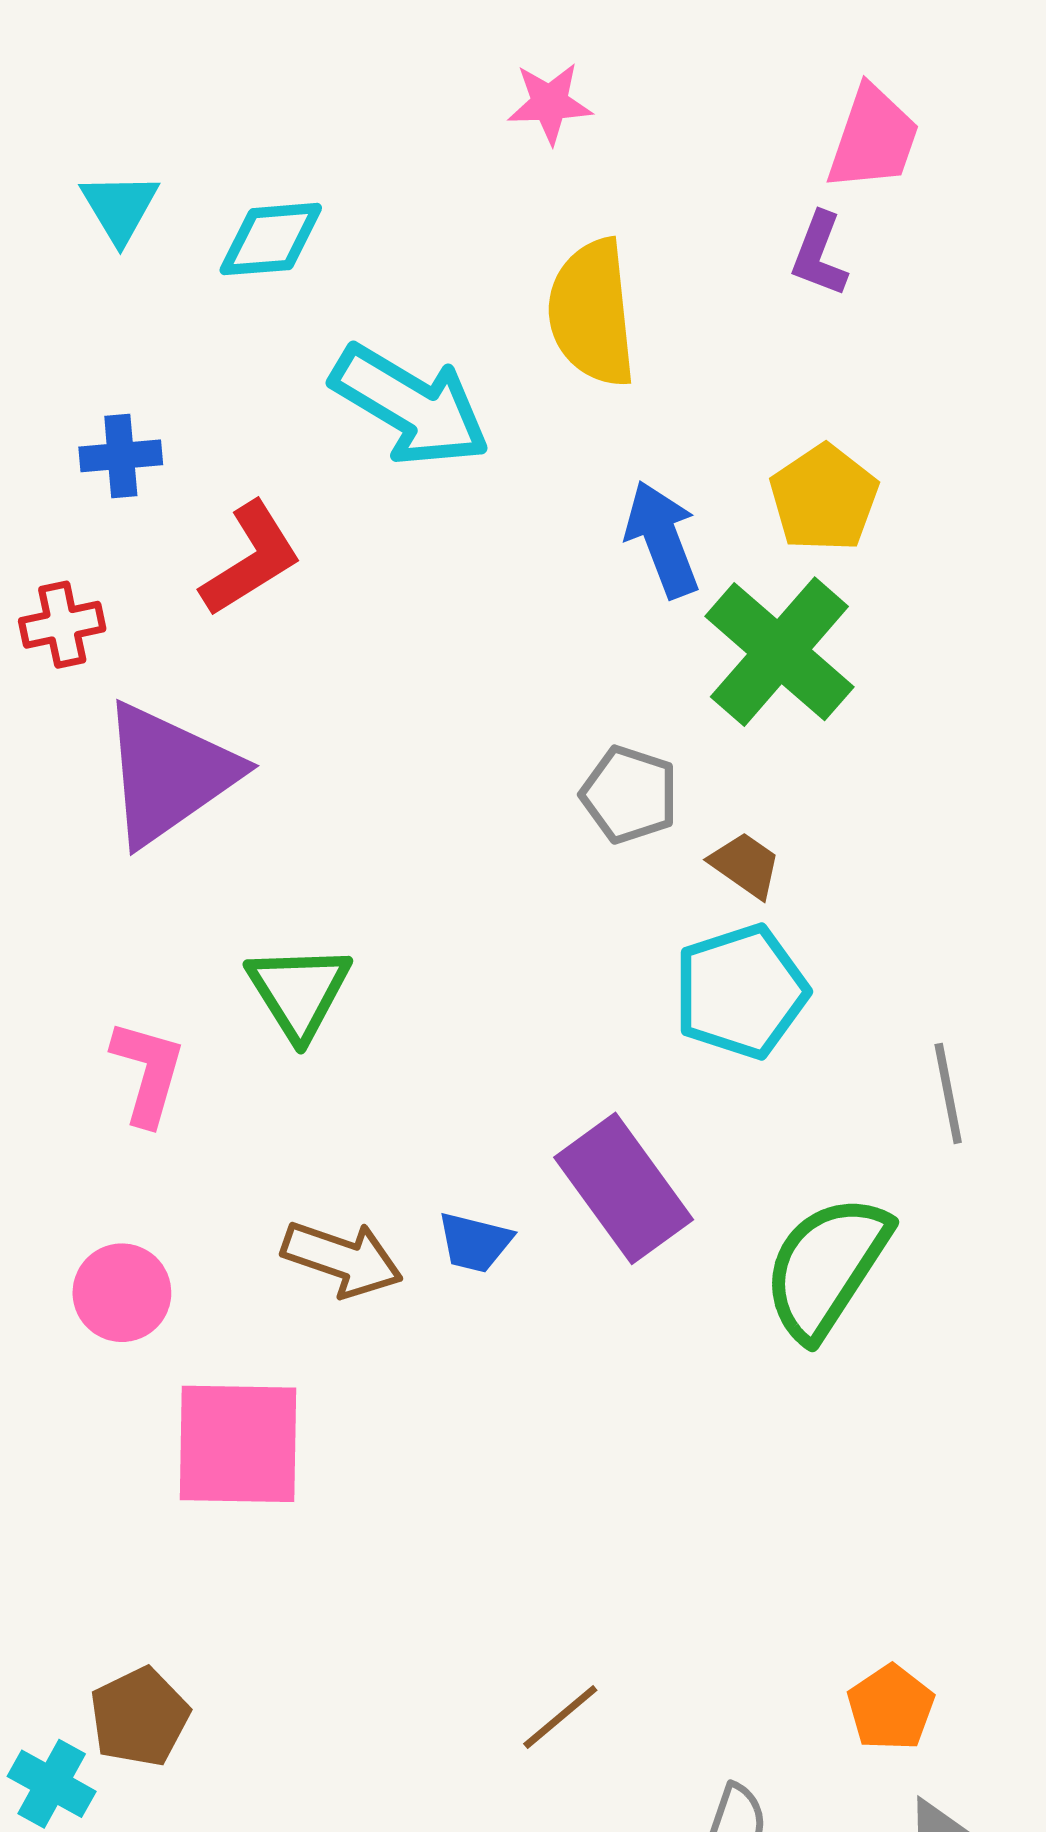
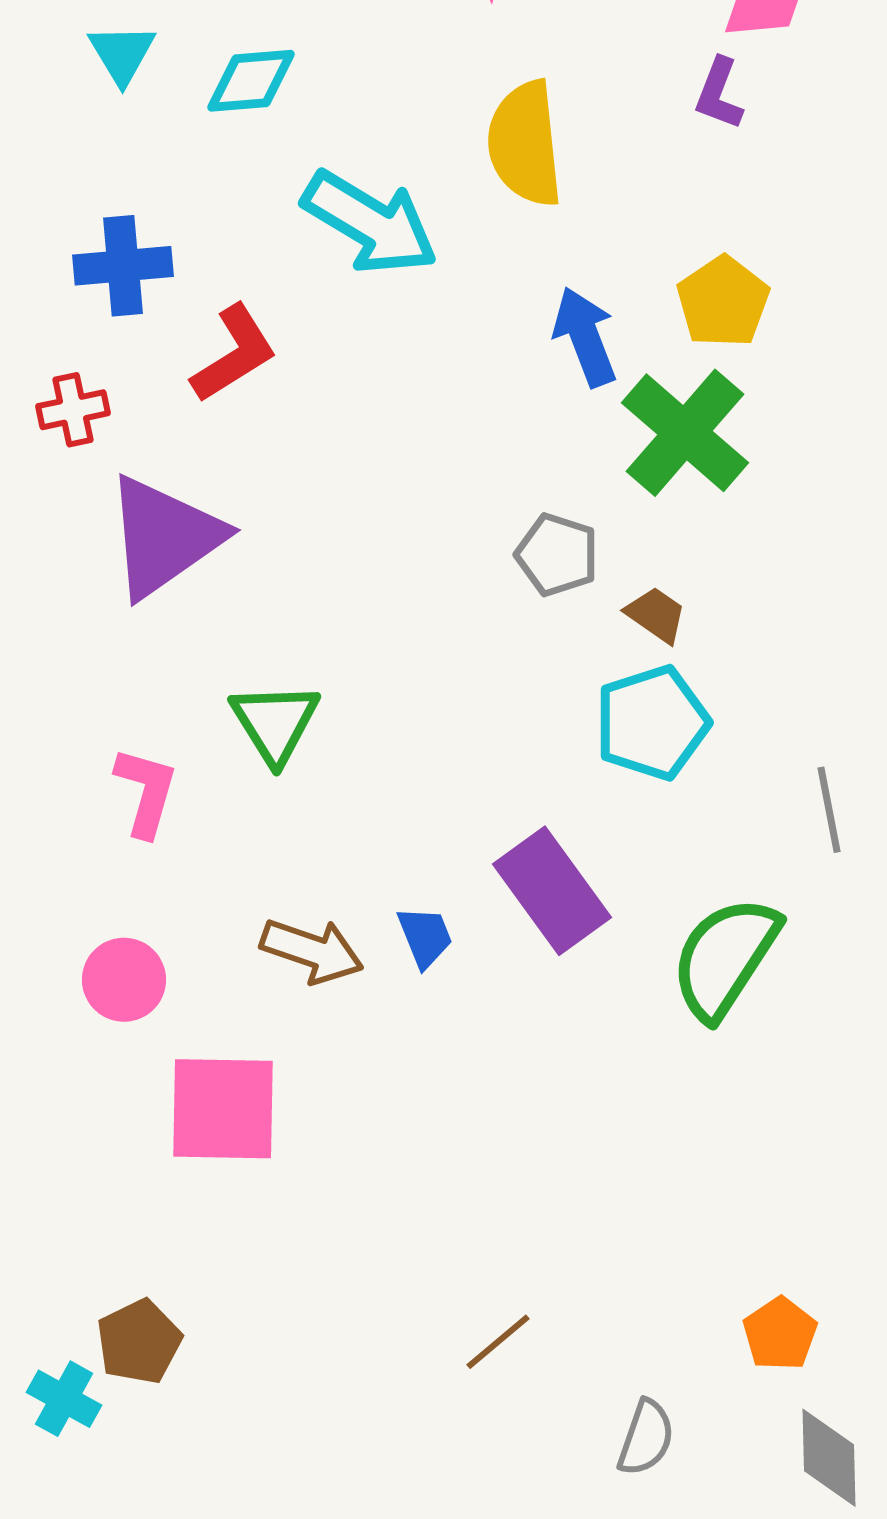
blue cross: (121, 456) -> (123, 266), size x1.4
blue trapezoid: (475, 1242) -> (425, 937), turned -126

